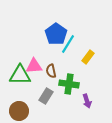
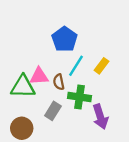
cyan line: (68, 44) -> (76, 66), moved
purple arrow: (87, 101) -> (100, 117), size x1.5

